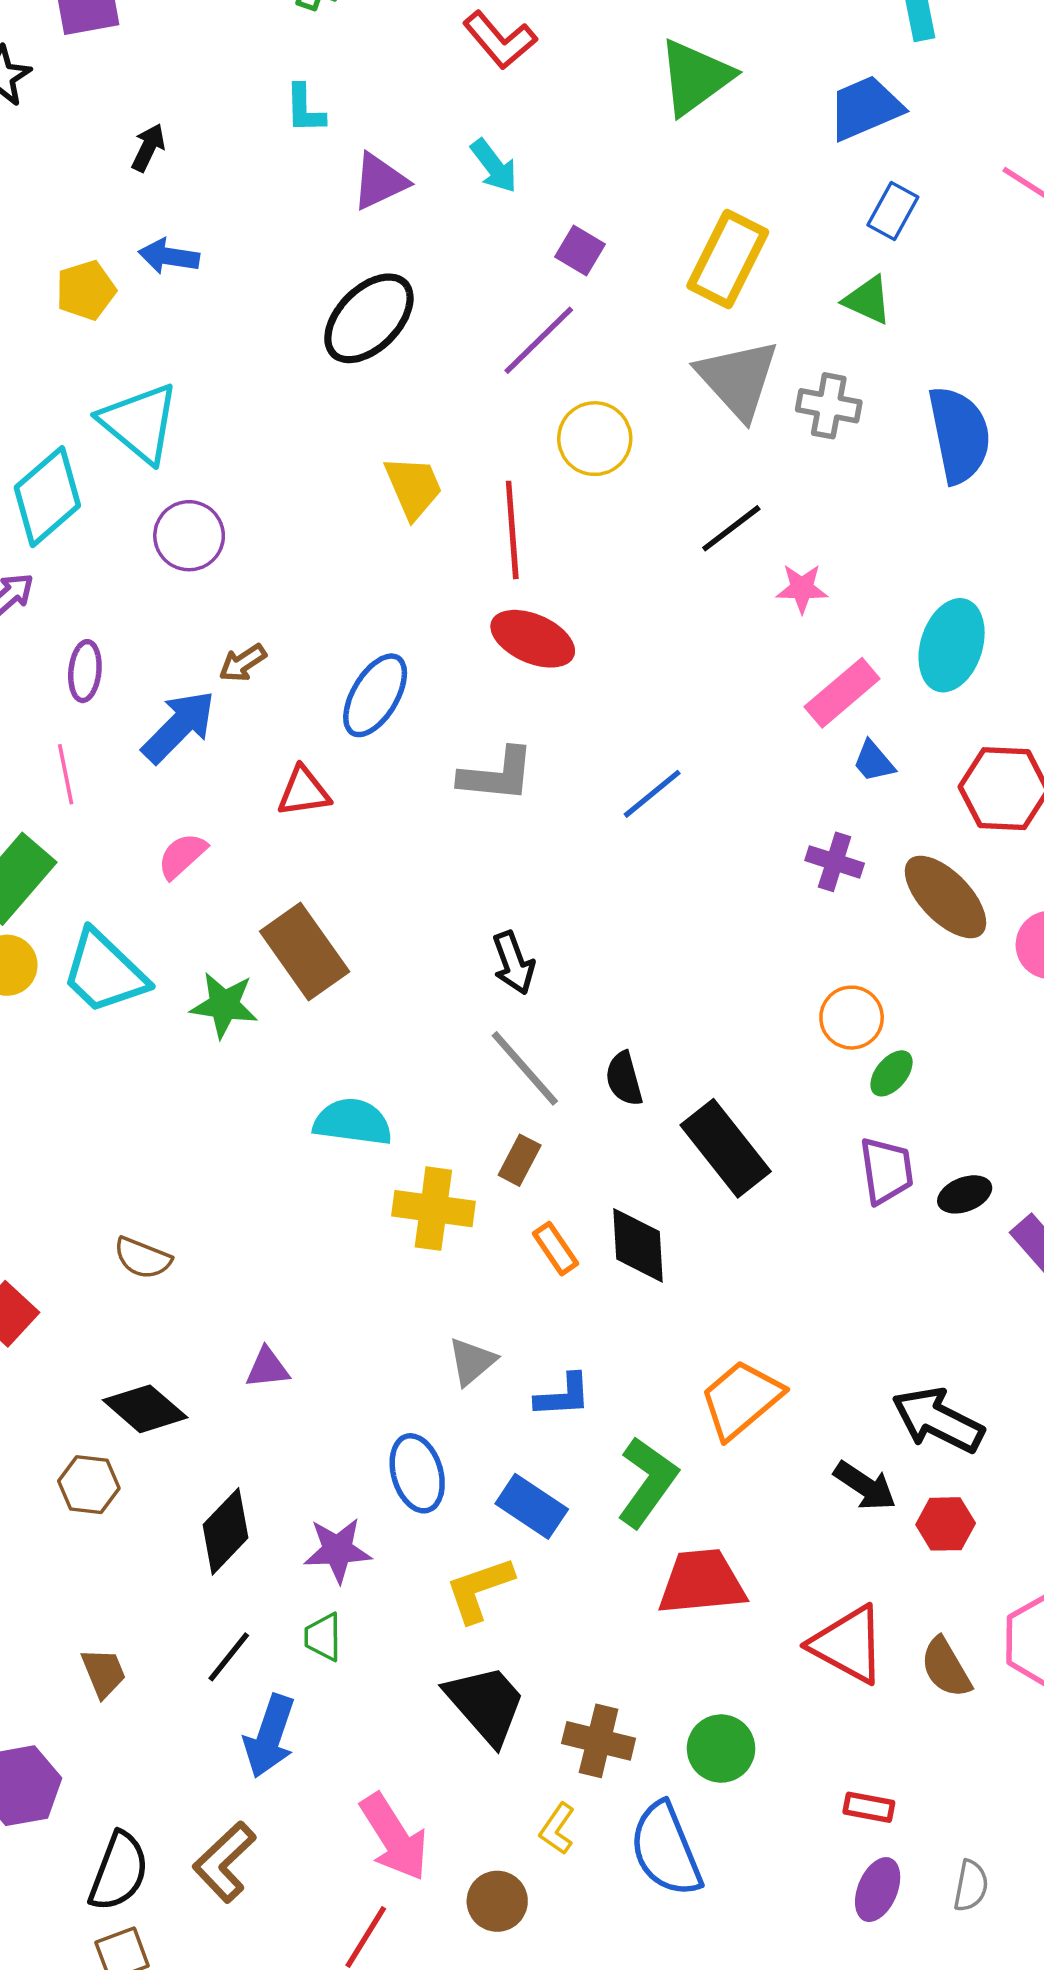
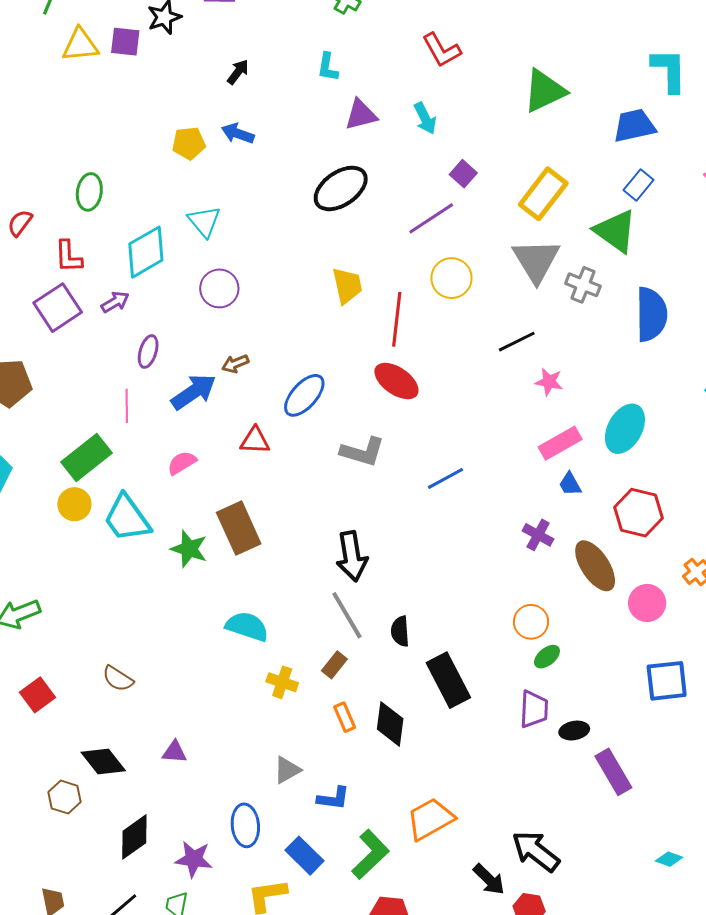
green triangle: (868, 300) -> (615, 231), size x1.6
cyan triangle: (140, 423) -> (204, 221), size x0.7
black arrow: (513, 963) -> (352, 556), size x1.4
yellow cross: (433, 1209) -> (282, 682), size x0.7

